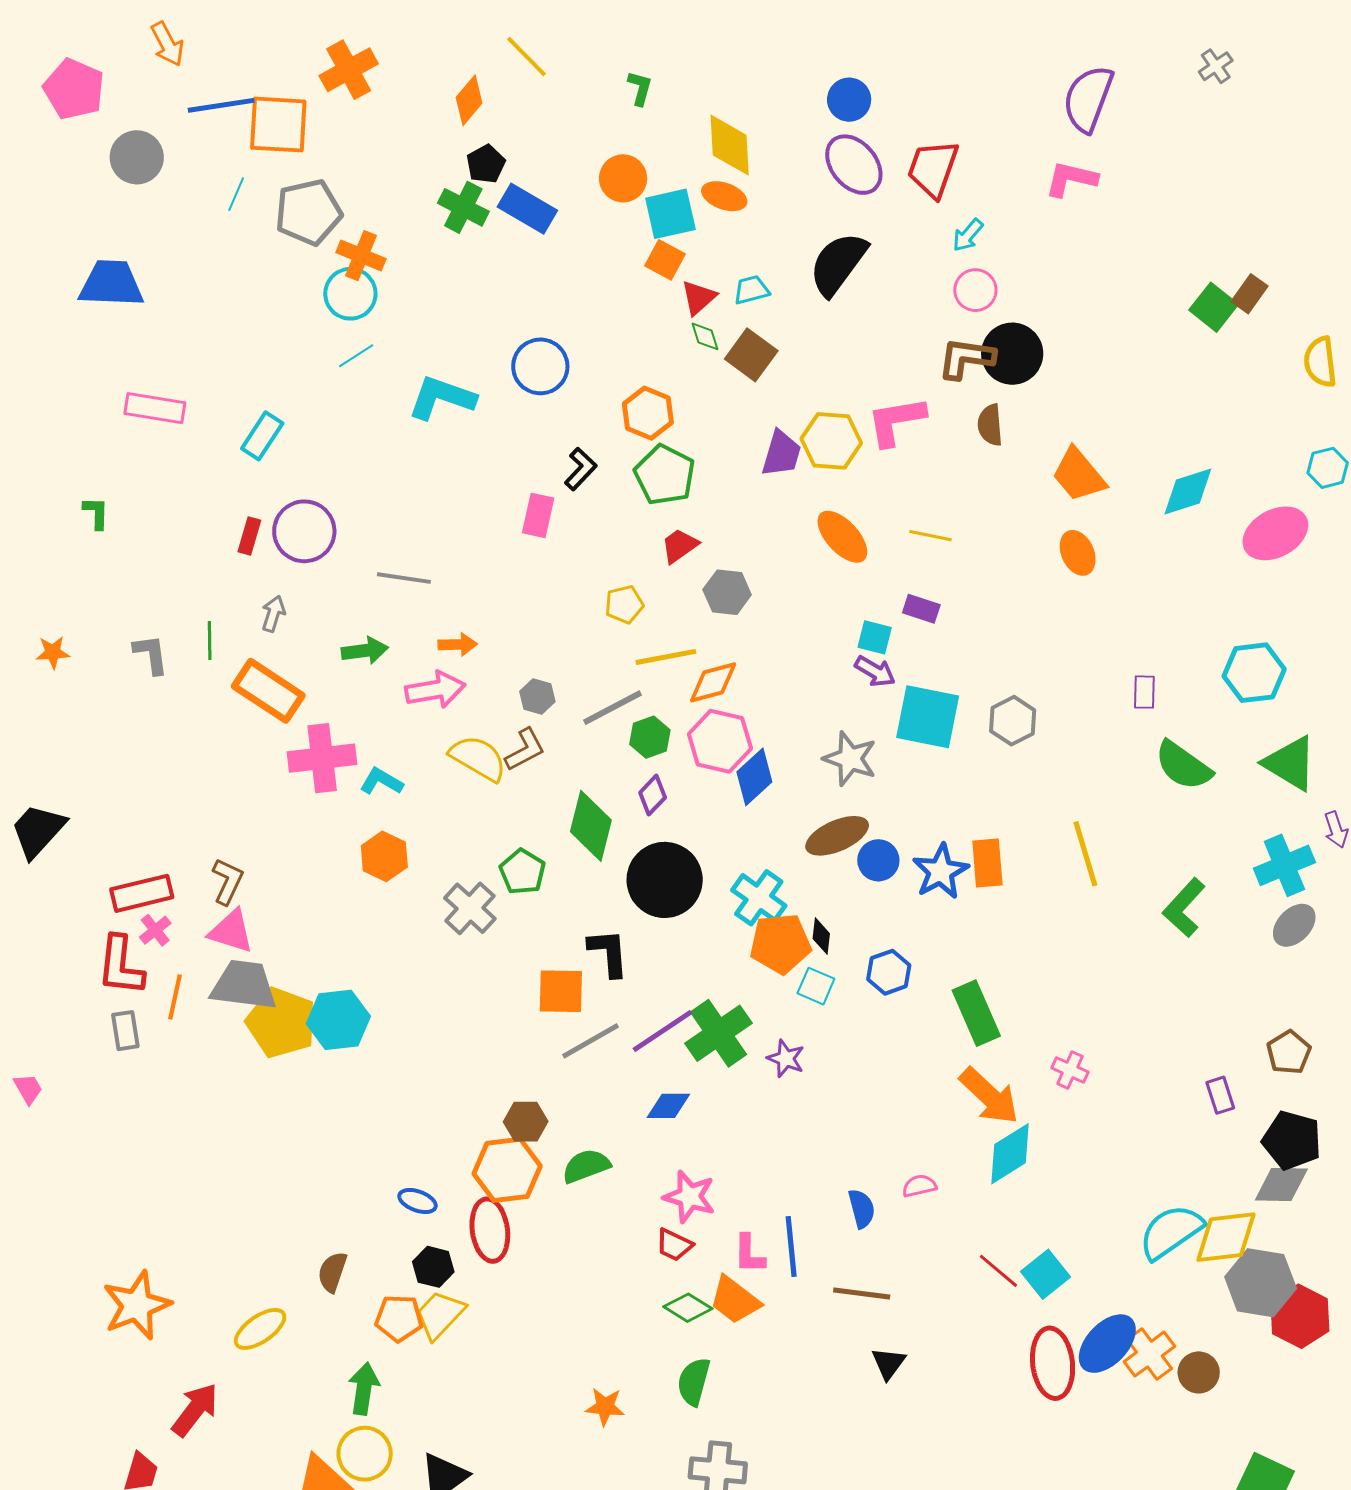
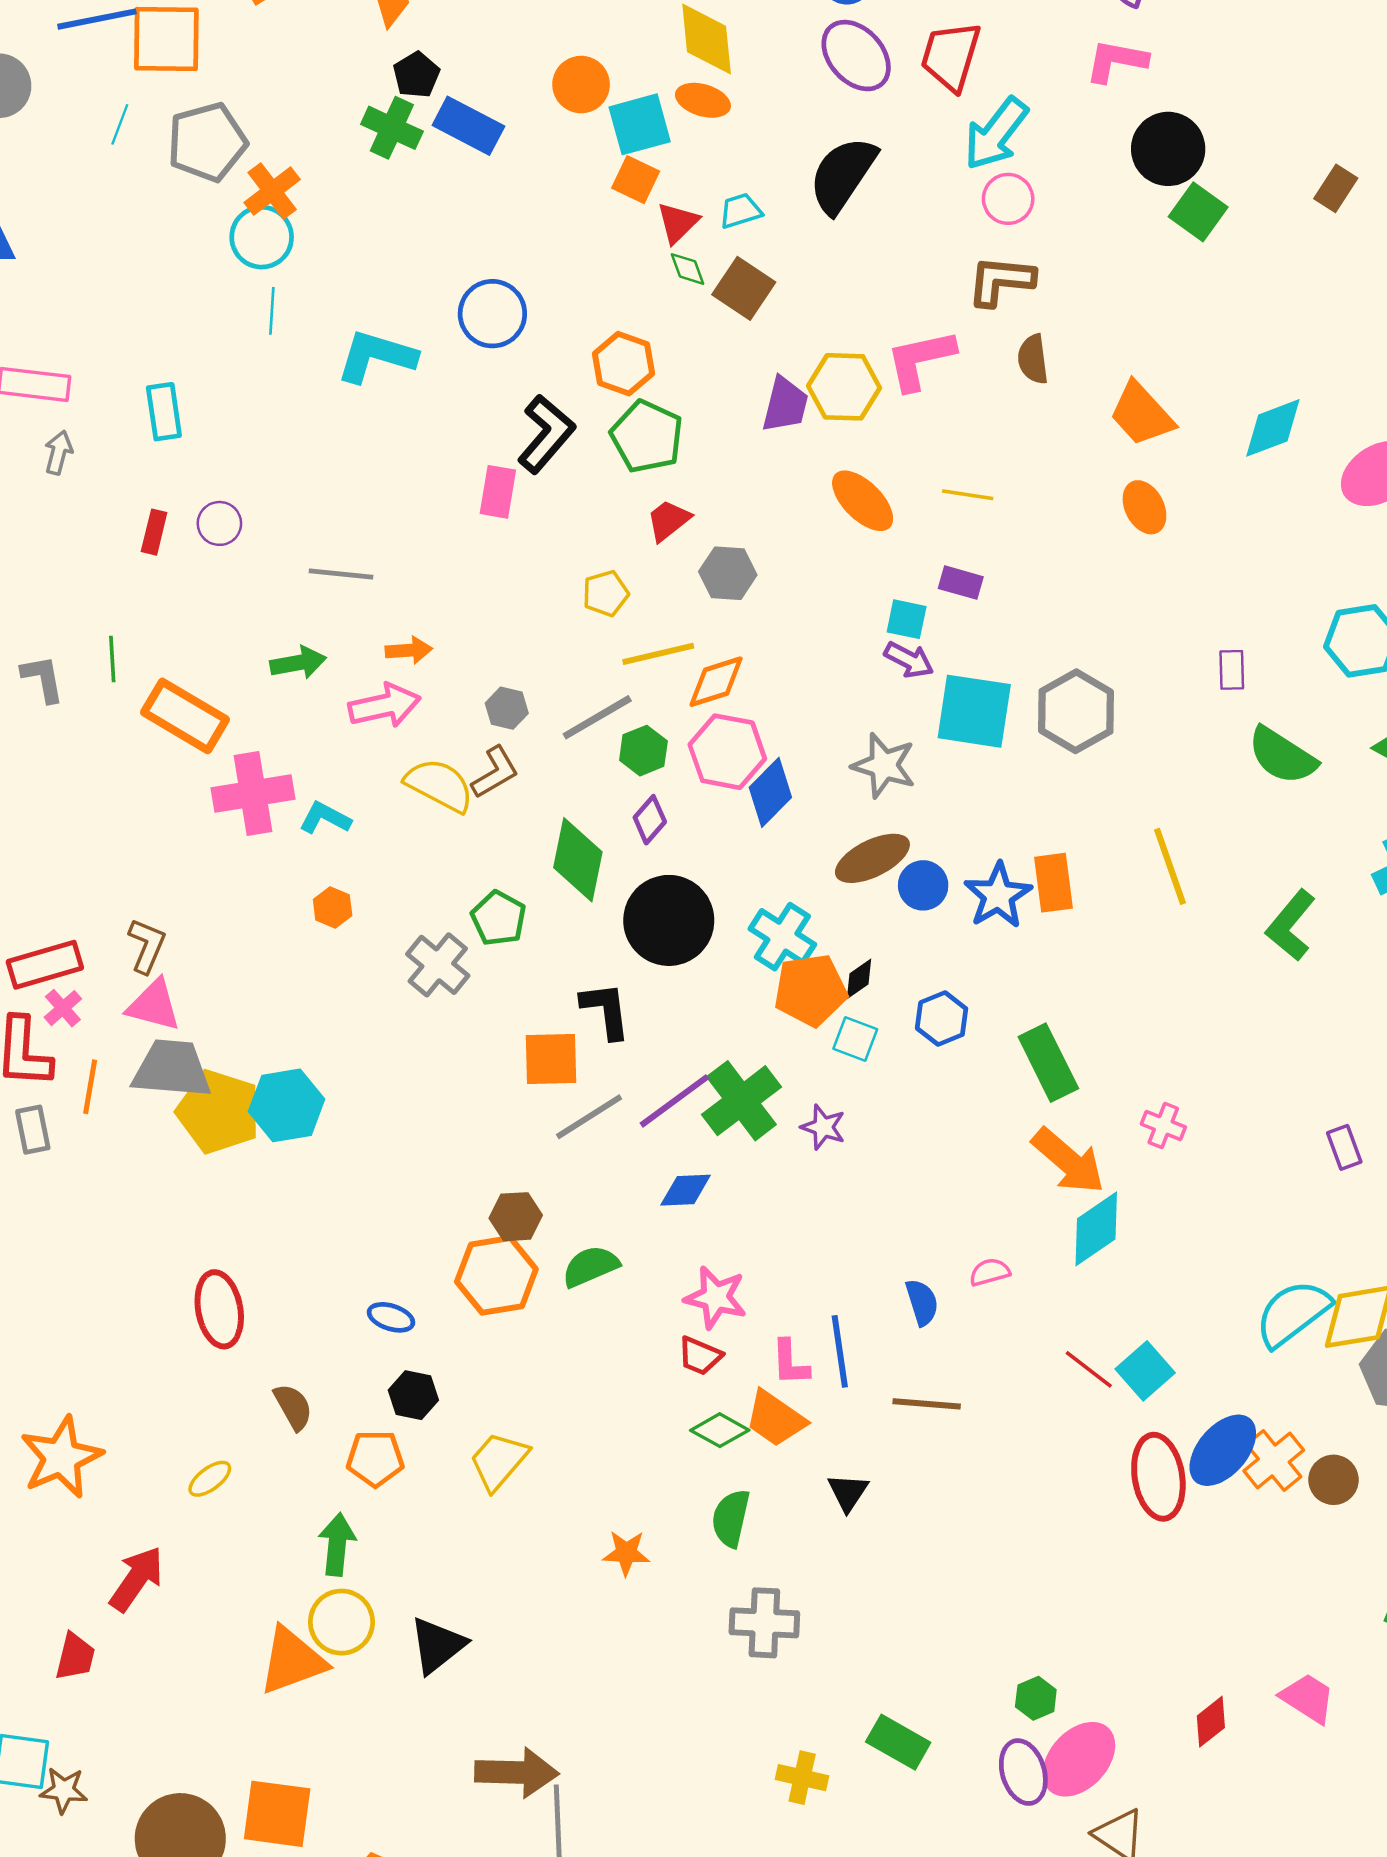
cyan arrow: (968, 235) -> (996, 134), size x1.8
orange cross: (361, 256) -> (272, 191), turned 33
green square: (1214, 307) -> (1198, 212), moved
black circle: (1012, 354) -> (1168, 149), moved
cyan line: (356, 356) -> (272, 311), turned -51
cyan rectangle: (262, 436) -> (164, 412), turned -39
black L-shape: (581, 469) -> (546, 434), size x1.5
purple circle: (304, 531) -> (219, 523), size x0.6
gray arrow: (273, 614) -> (58, 452), moved
gray hexagon: (1013, 721) -> (1076, 711), size x1.4
orange hexagon: (384, 856) -> (333, 907), size x0.7
black diamond: (821, 936) -> (859, 979), turned 51
red ellipse: (490, 1230) -> (219, 1309), moved
brown semicircle: (332, 1272) -> (293, 1407), turned 135
yellow trapezoid: (440, 1315) -> (499, 1461), moved
yellow ellipse: (260, 1329) -> (210, 1479), size x0.7
black triangle: (889, 1363) -> (848, 1492), moved

